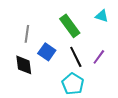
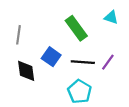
gray line: (27, 34) -> (19, 35), moved
black line: (76, 57) -> (83, 62), turned -60

